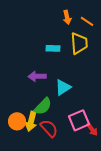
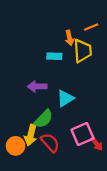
orange arrow: (67, 17) -> (70, 38), moved
orange line: (87, 21) -> (91, 27), turned -56
orange circle: (17, 121) -> (16, 146), moved

